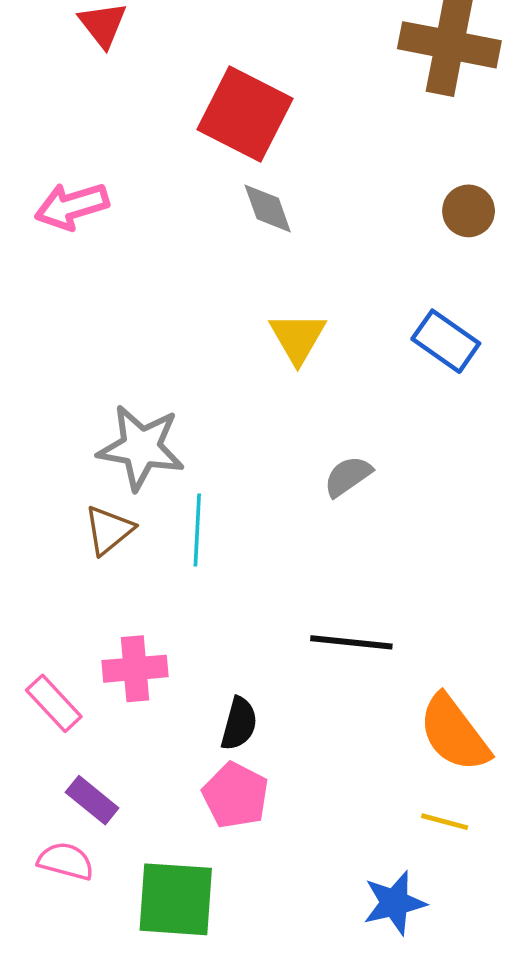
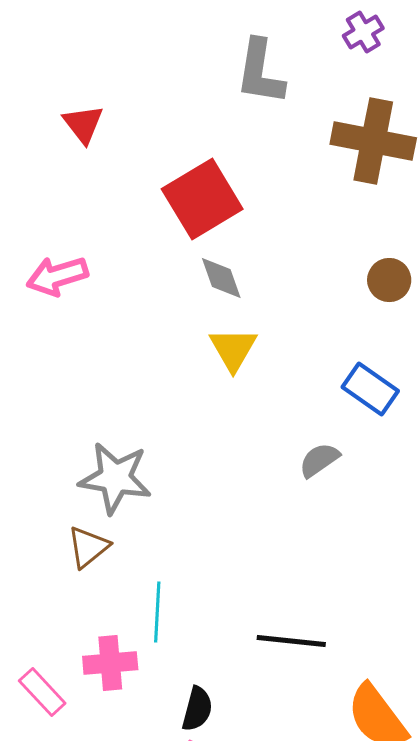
red square: (245, 114) -> (202, 199), turned 32
yellow triangle: (298, 338) -> (233, 349), moved
gray semicircle: (348, 476) -> (319, 460), moved
cyan line: (197, 530) -> (157, 612), moved

